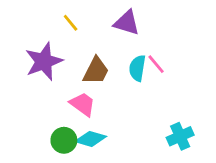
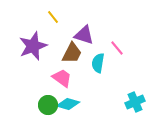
purple triangle: (127, 23) -> (84, 35), moved
cyan semicircle: (137, 68) -> (98, 63), moved

